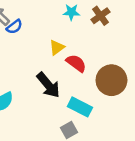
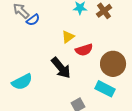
red semicircle: (76, 63) -> (84, 50), turned 126
cyan rectangle: (80, 107) -> (105, 89), moved

